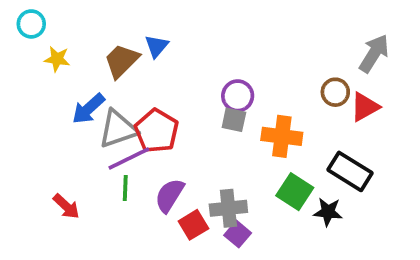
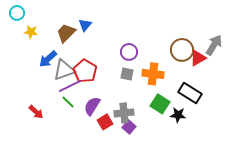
gray arrow: (374, 53) -> (214, 45), moved
brown circle: (335, 92) -> (182, 50), size x1.5
gray square: (234, 120) -> (127, 74), moved
green line: (125, 188) -> (68, 102), turned -48

